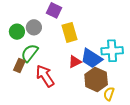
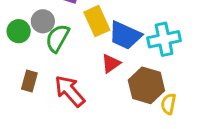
green semicircle: (30, 53) -> (57, 38), moved
blue trapezoid: (92, 58) -> (125, 35), moved

